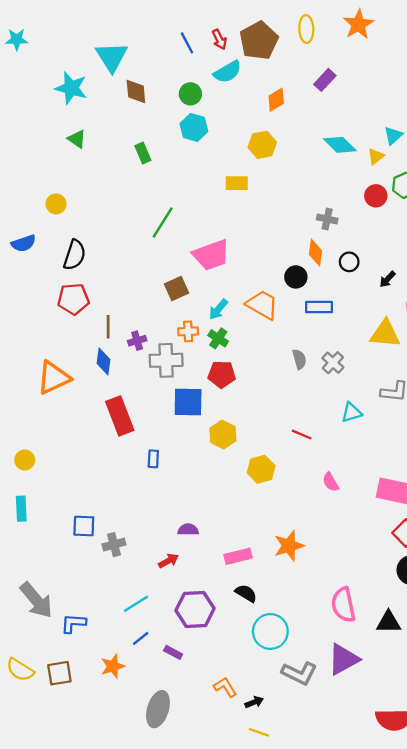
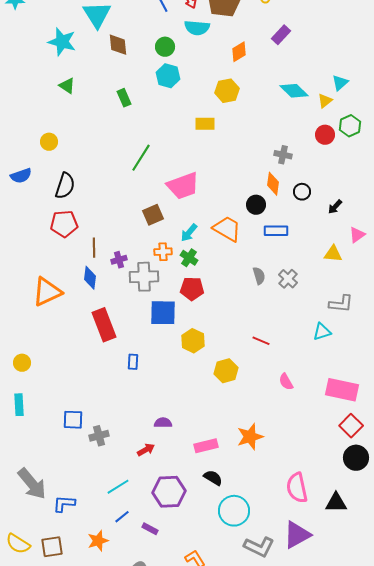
cyan semicircle: (227, 72) -> (197, 28), turned 35
yellow triangle: (385, 334) -> (333, 254), size x0.7
cyan triangle: (351, 412) -> (322, 332), moved

